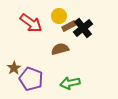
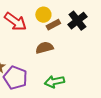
black cross: (83, 28) -> (77, 21), moved

